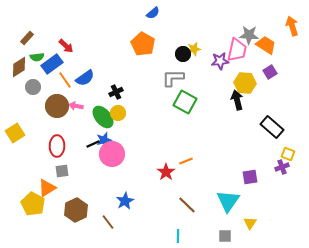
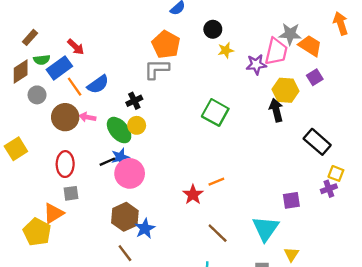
black circle: (183, 54) -> (213, 29), moved
gray L-shape: (173, 78) -> (157, 69), moved
brown hexagon: (76, 210) -> (125, 217), moved

